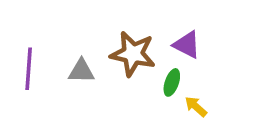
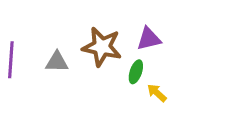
purple triangle: (187, 45) -> (149, 39), turned -40

